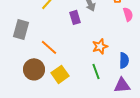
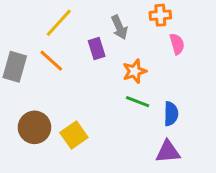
orange star: (100, 46) -> (135, 71), moved
orange line: (49, 47) -> (51, 61), moved
green line: (96, 71) -> (138, 102), moved, turned -49

